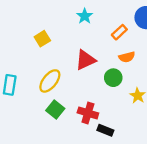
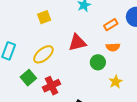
green square: (55, 109) -> (28, 78), moved
red cross: (88, 113) -> (52, 86), moved, turned 36

